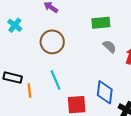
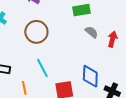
orange line: (29, 90) -> (24, 88), moved

